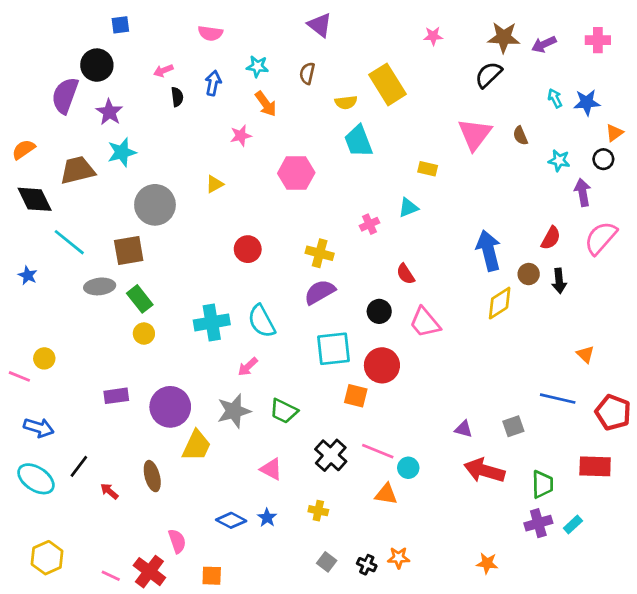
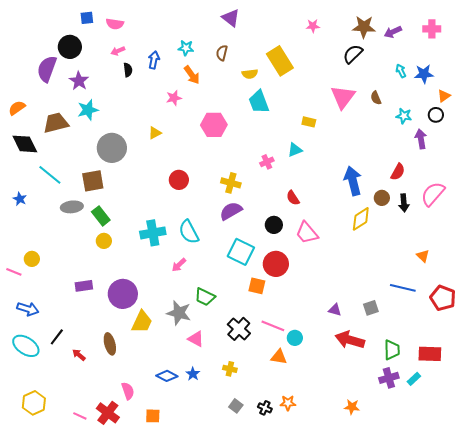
pink semicircle: (210, 33) -> (115, 24), moved
pink semicircle: (601, 238) -> (433, 194), moved
cyan square: (334, 349) -> (241, 252), turned 32
gray star: (234, 411) -> (179, 313), moved, turned 30
red rectangle: (595, 466) -> (430, 354), moved

